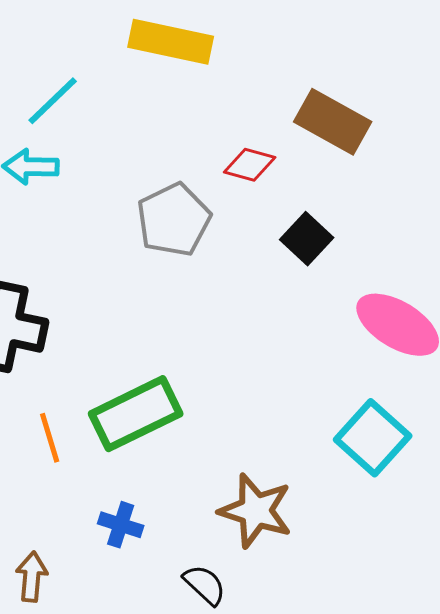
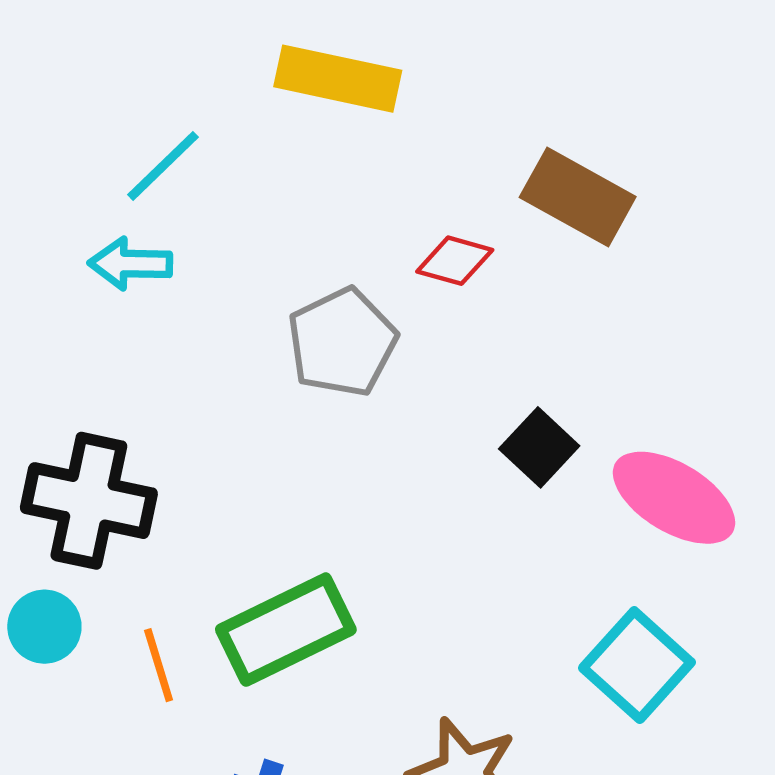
black square: (307, 239) -> (539, 447), moved

